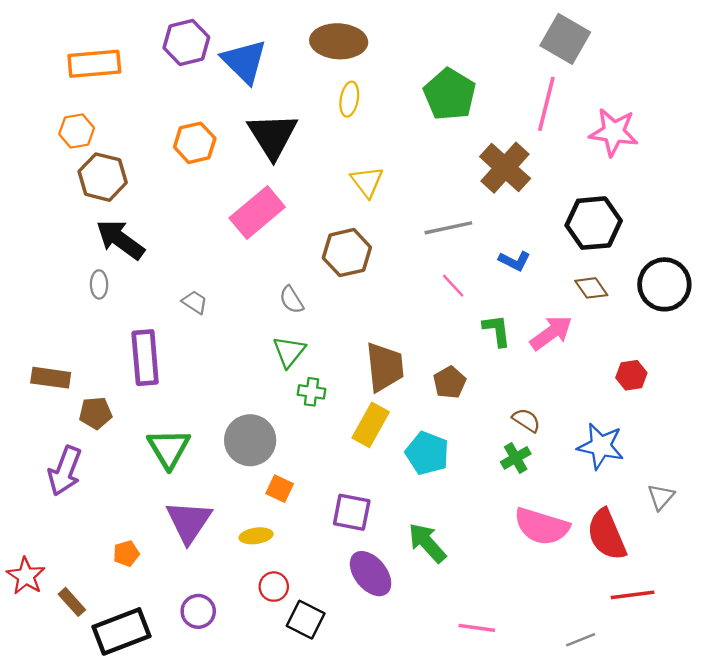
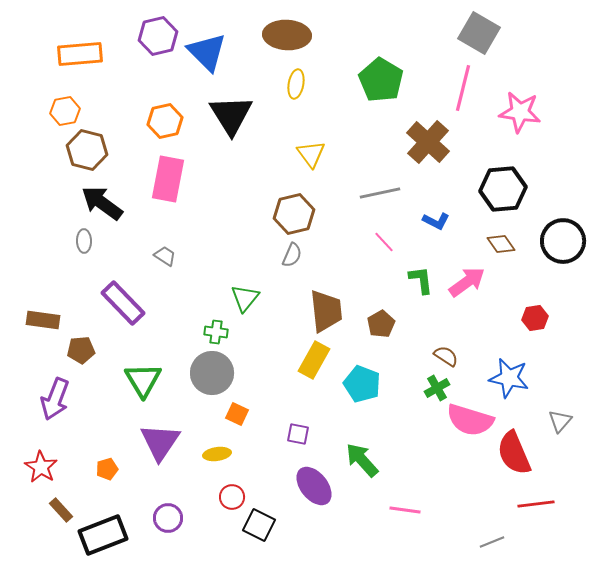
pink rectangle: (257, 212) -> (168, 179), moved, turned -39
gray semicircle: (291, 300) -> (292, 255), moved, turned -125
purple rectangle: (145, 358) -> (123, 303), turned -39
green cross: (312, 392) -> (216, 332), moved
purple square: (352, 512) -> (298, 434), size x0.7
pink semicircle: (542, 526) -> (470, 420), moved
red star: (26, 576) -> (41, 467), moved
pink line: (477, 628) -> (405, 510), moved

